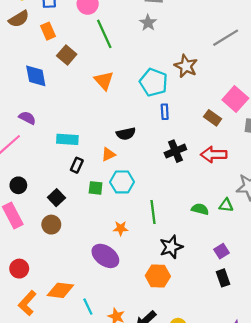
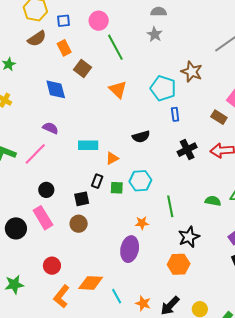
orange triangle: (108, 154) -> (112, 158), moved
black rectangle: (77, 165) -> (97, 181), moved
black square: (56, 198) -> (82, 199), turned 35
purple ellipse: (105, 256) -> (130, 249), turned 70

